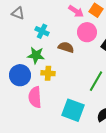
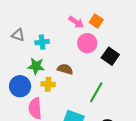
gray triangle: (18, 13) -> (18, 35), moved
cyan cross: (42, 31) -> (42, 42), turned -32
brown semicircle: (66, 47) -> (65, 69), moved

